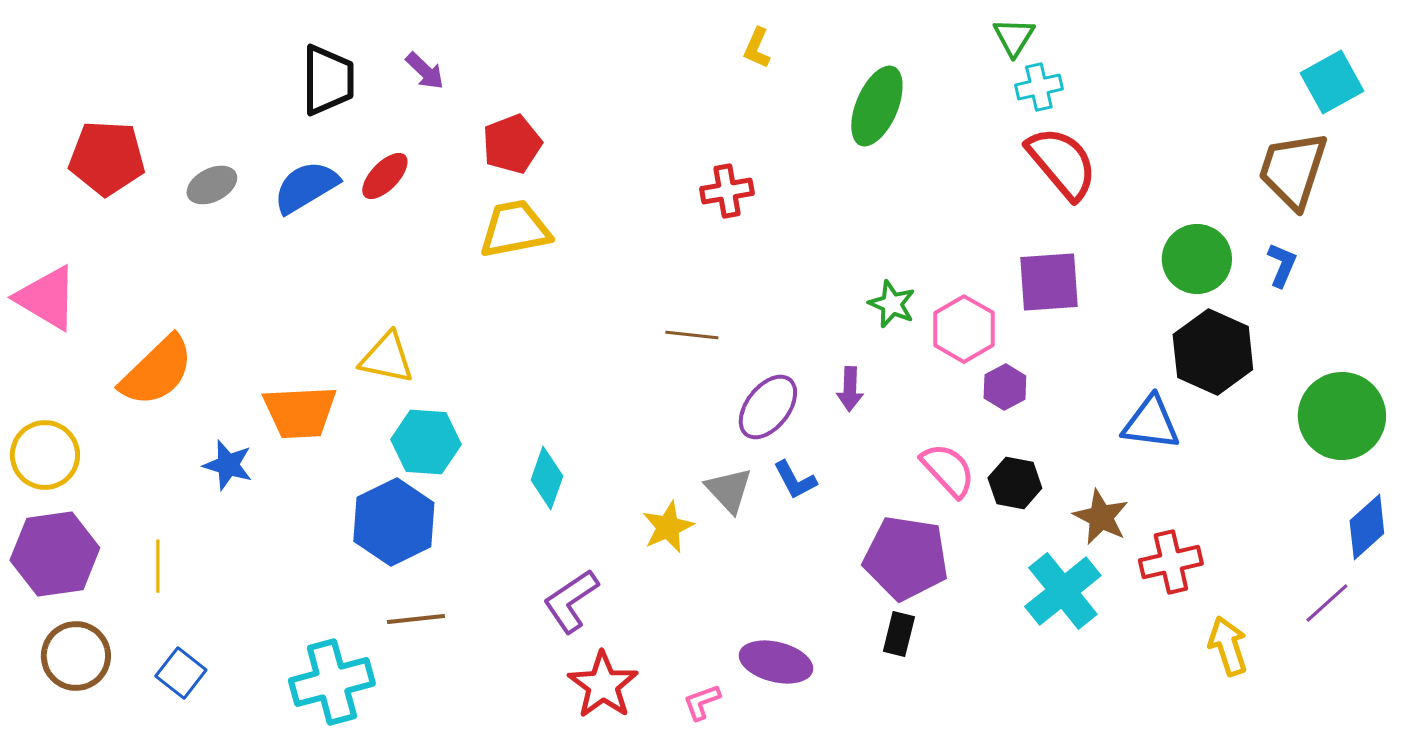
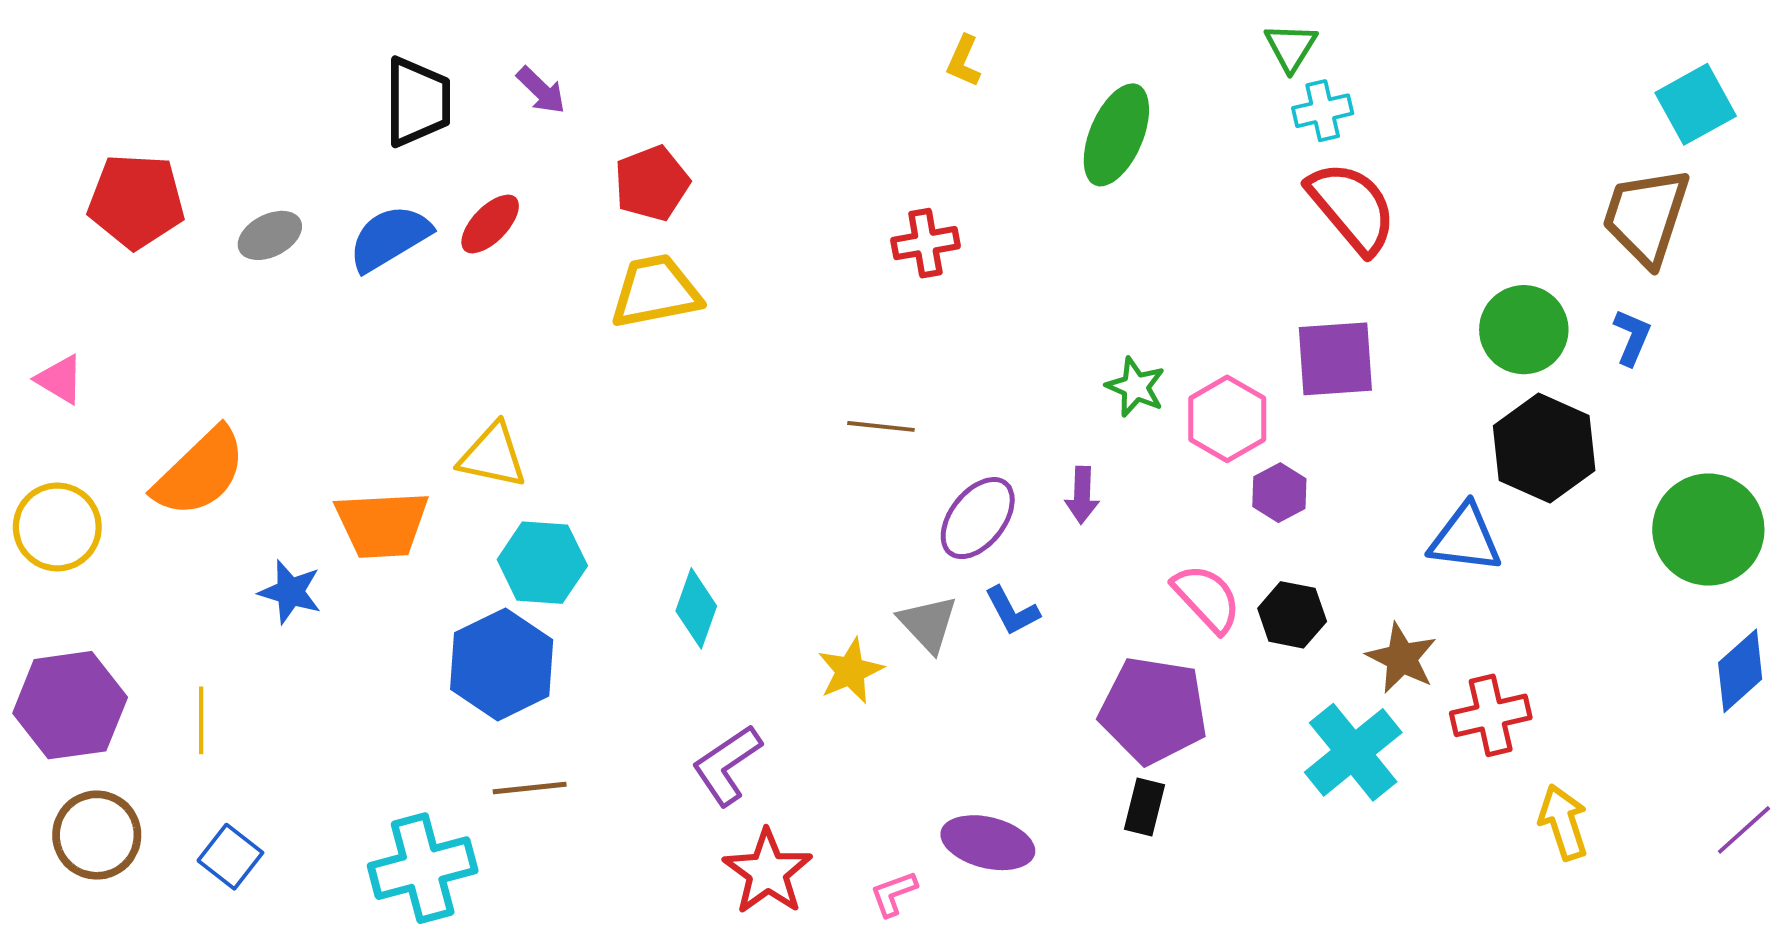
pink triangle: (47, 298) -> (60, 379), size x0.6
yellow circle: (45, 455) -> (57, 527), moved
purple line: (1327, 603) -> (1744, 830), moved

